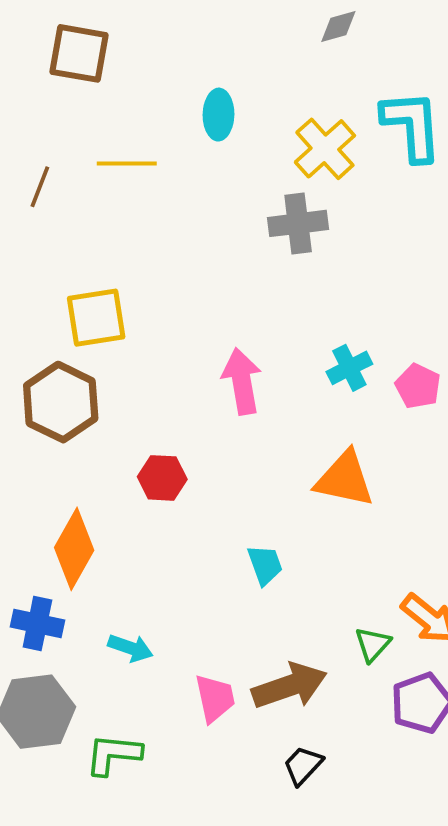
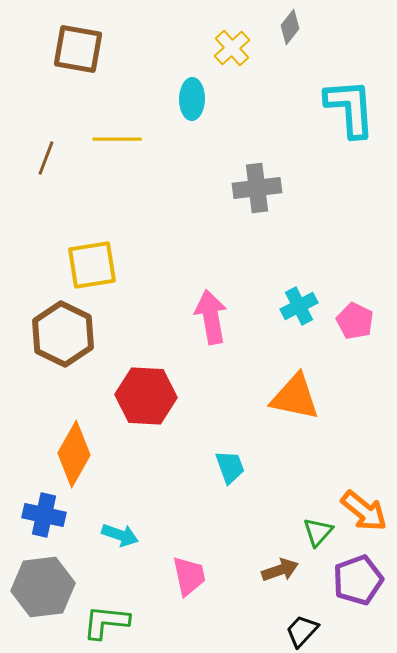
gray diamond: (338, 26) -> (290, 27), turned -36
yellow cross: (325, 149) -> (232, 48), moved, size x0.7
red hexagon: (162, 478) -> (146, 396), size x1.5
brown arrow: (289, 686) -> (280, 570), moved, size x0.6
black trapezoid: (303, 765) -> (302, 631), moved

